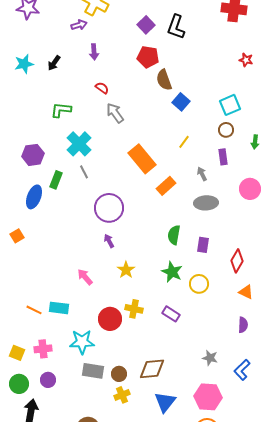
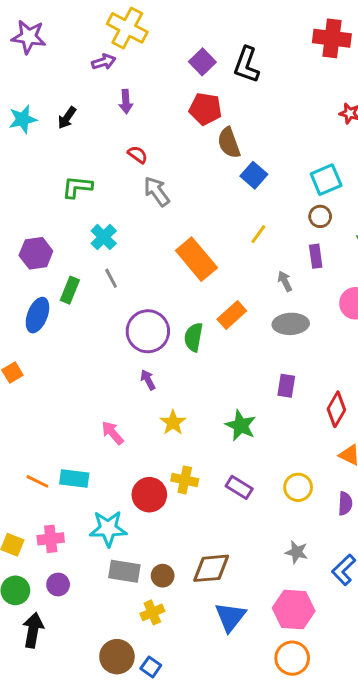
cyan cross: (79, 144) -> (104, 237), size x0.7
orange rectangle: (166, 186) -> (232, 315), moved
green semicircle: (174, 235) -> (194, 337), moved
yellow circle: (199, 284) -> (298, 487), moved
yellow cross: (122, 395) -> (152, 612), moved

